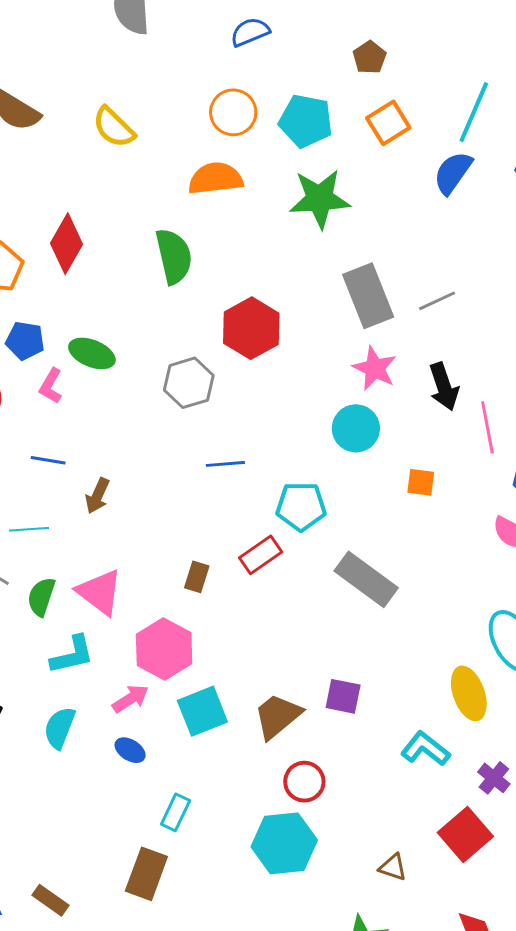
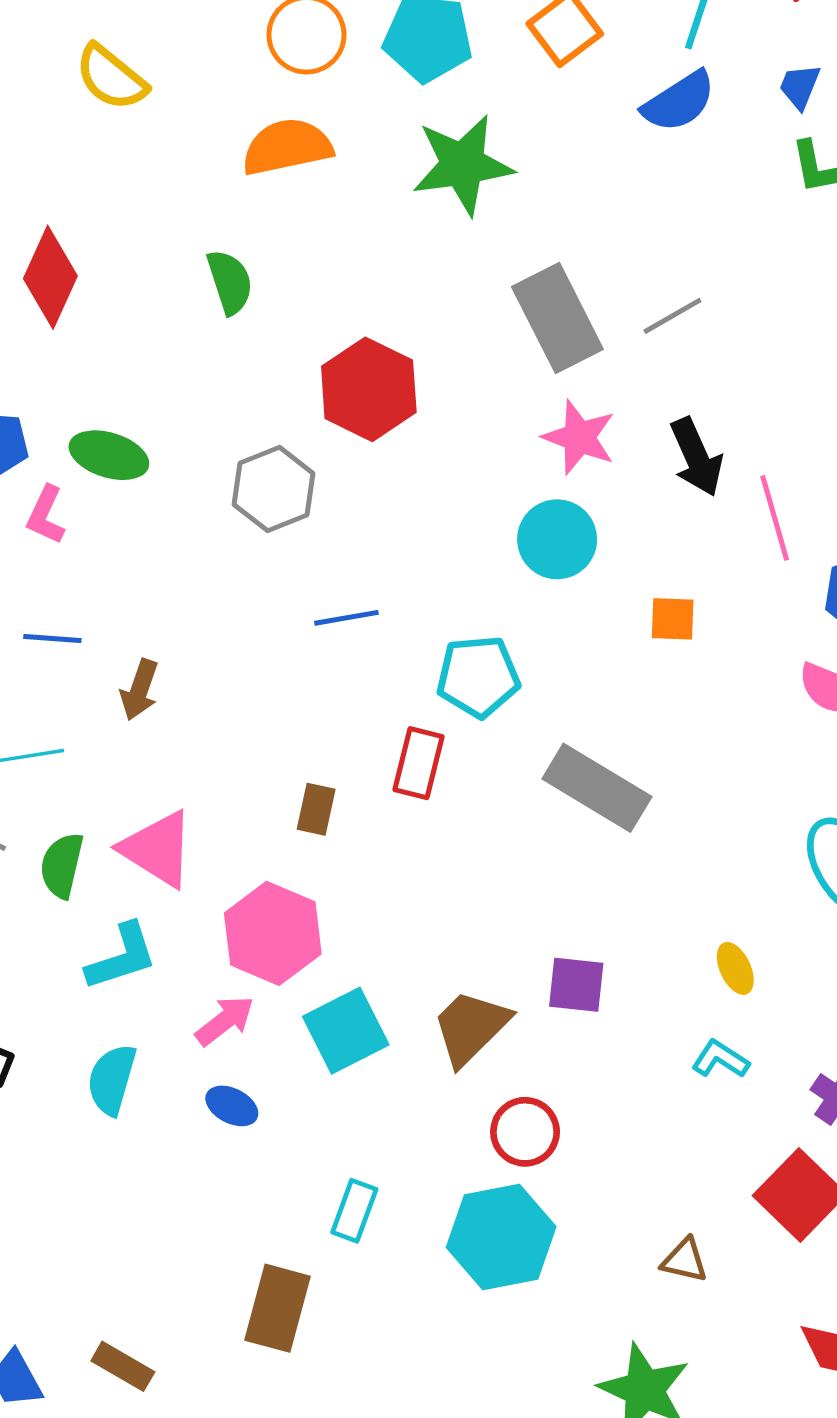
blue semicircle: (453, 173) -> (679, 102), turned -153
green semicircle: (174, 256) -> (230, 282), size x0.7
red rectangle: (261, 555) -> (418, 763), turned -36
yellow ellipse: (469, 693) -> (735, 968), moved, size x0.6
cyan L-shape: (425, 749) -> (720, 1059), size x0.7
cyan rectangle: (176, 812) -> (354, 1211), moved

